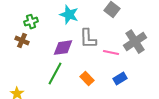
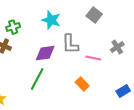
gray cross: (135, 42) -> (117, 47), size x0.6
orange rectangle: (87, 79) -> (82, 84), moved
blue rectangle: (120, 79) -> (123, 91), moved

